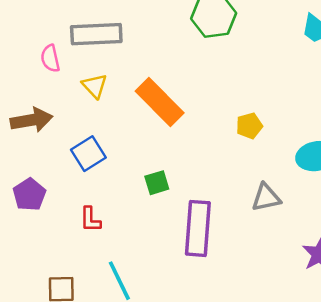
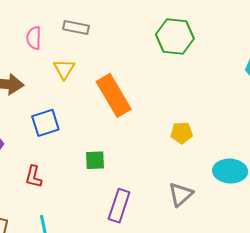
gray rectangle: (96, 34) -> (76, 28), size x0.6
gray triangle: (266, 198) -> (181, 194), turned -44
purple rectangle: (198, 228) -> (119, 206), size x0.7

